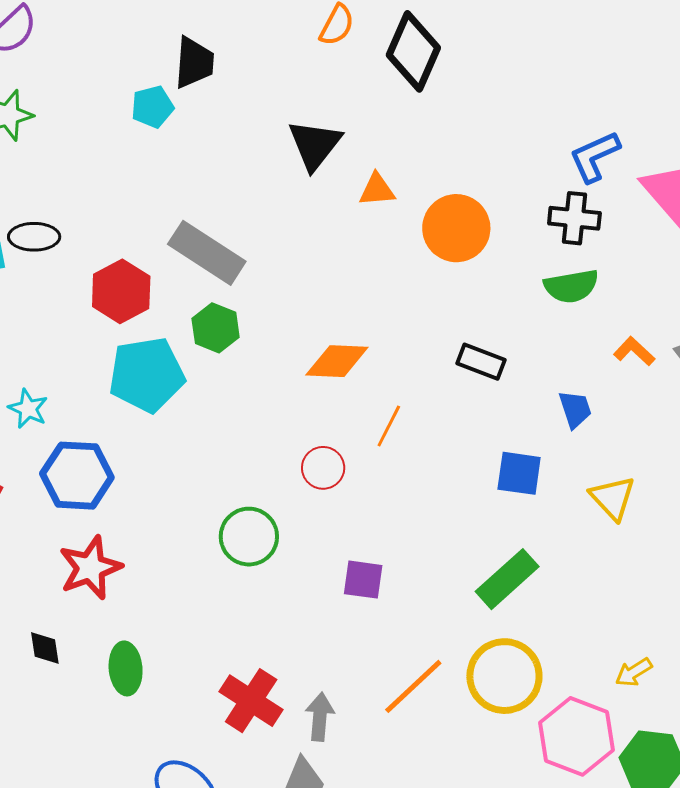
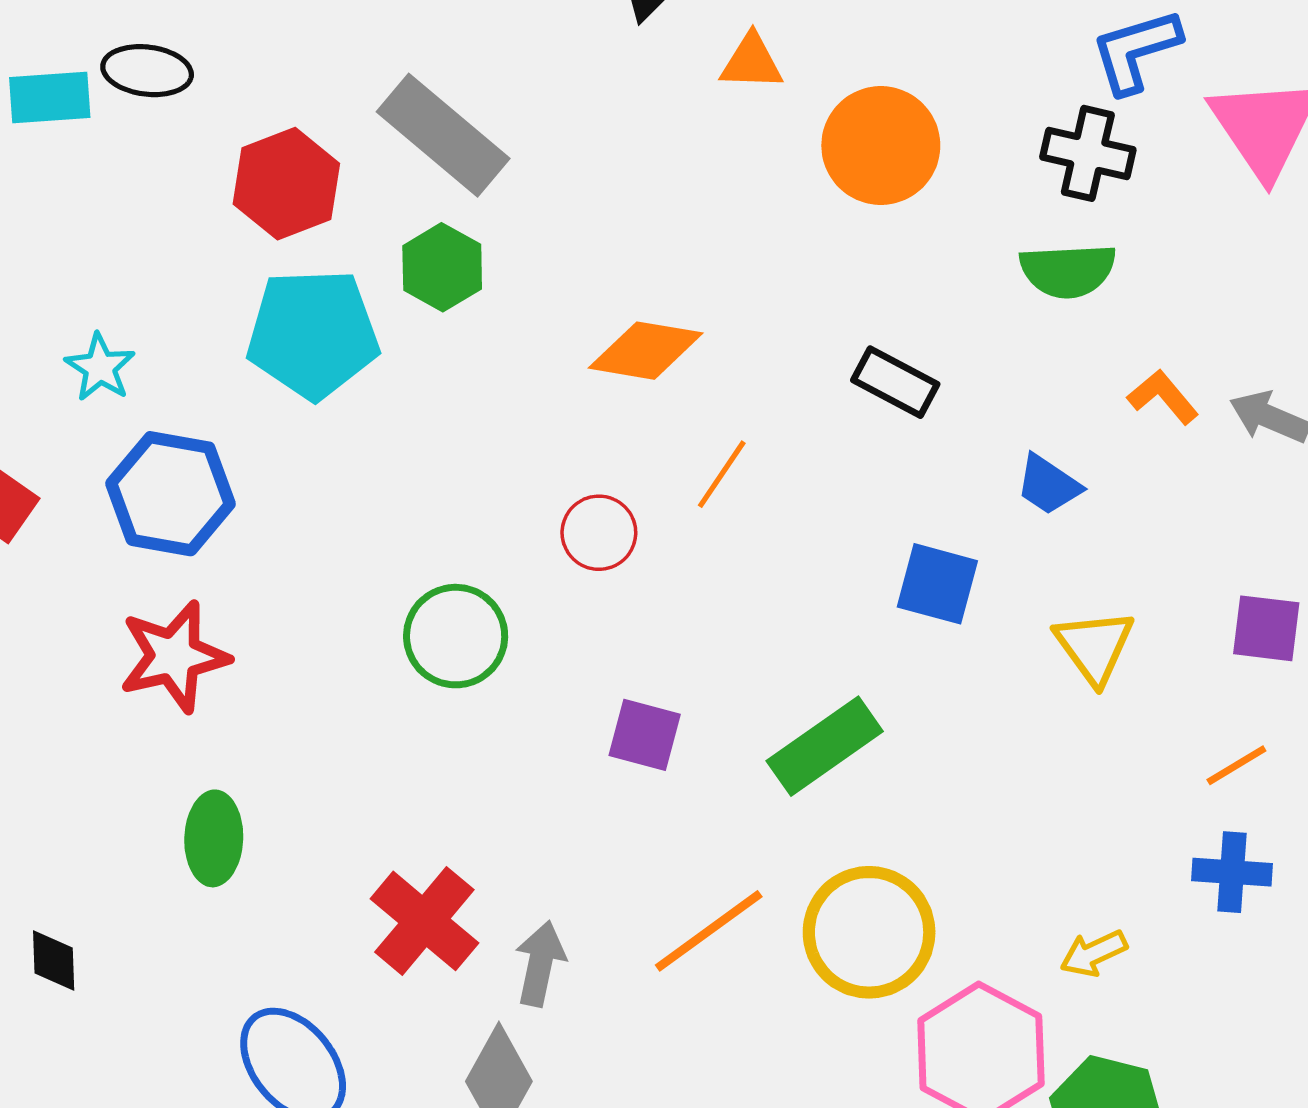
blue trapezoid: (575, 409) -> (1048, 485), turned 135
green rectangle: (507, 579) -> (825, 746), moved
black diamond: (45, 648) -> (54, 961), moved

